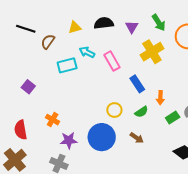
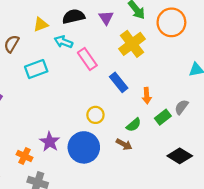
cyan arrow: (87, 52) -> (63, 42), moved
green semicircle: (141, 112) -> (134, 125), moved
orange cross: (53, 120) -> (24, 156), moved
purple star: (69, 140) -> (50, 142), moved, turned -30

